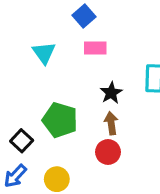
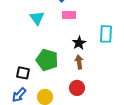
black square: (22, 141) -> (23, 73), turned -32
red circle: (108, 152) -> (77, 88), moved

